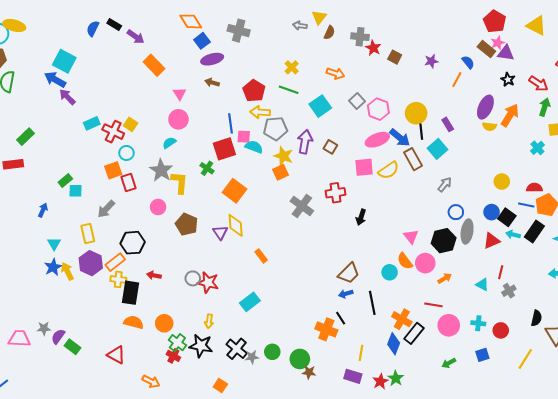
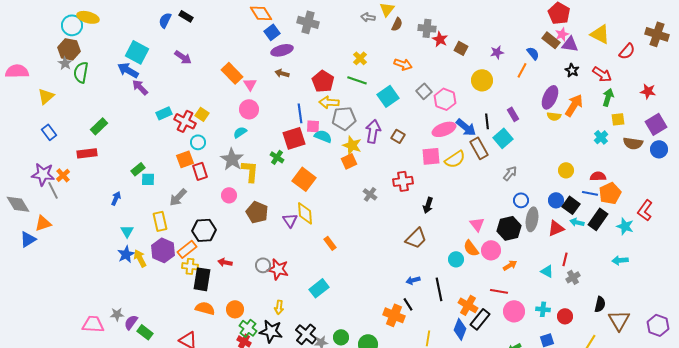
yellow triangle: (536, 25) -> (600, 34), moved
purple arrow: (136, 37) -> (183, 57), moved
orange rectangle: (154, 65) -> (232, 73), moved
yellow circle: (416, 113) -> (482, 80), moved
gray cross: (302, 206) -> (370, 194), size x0.6
brown trapezoid: (349, 273) -> (416, 238), moved

